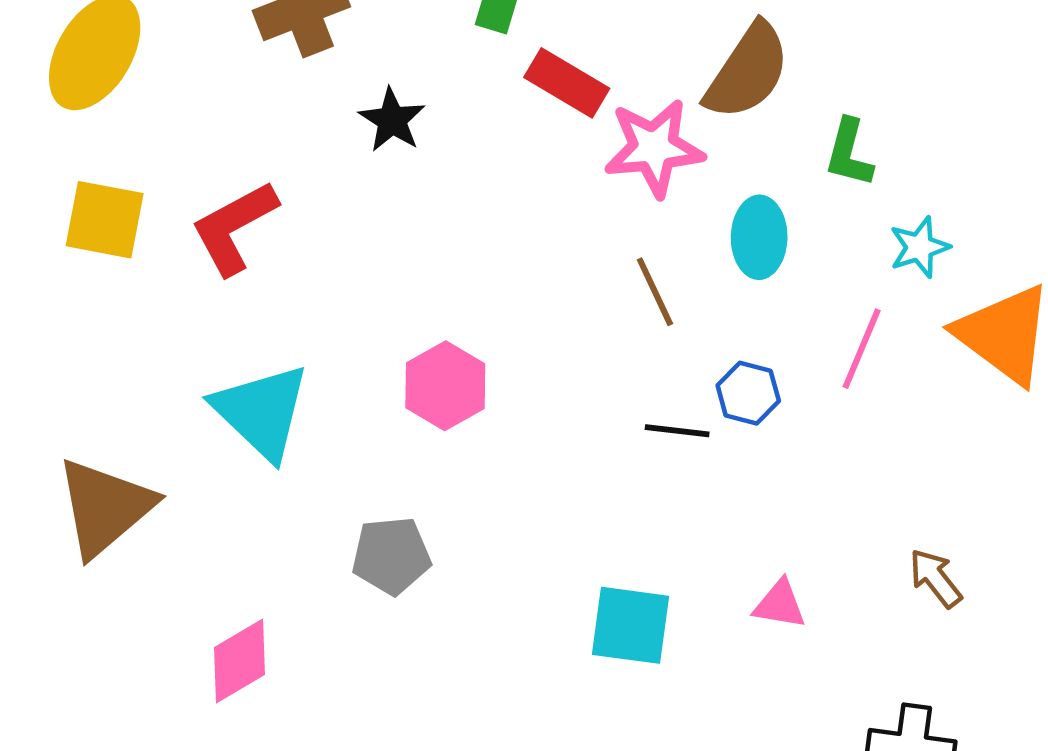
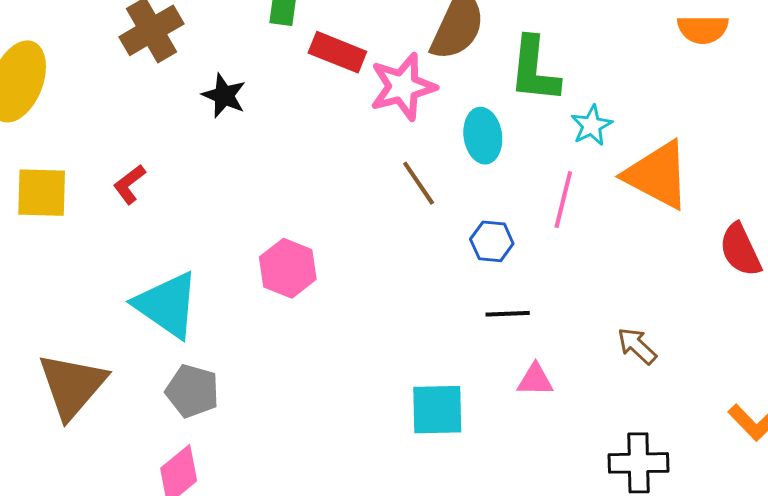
green L-shape: (849, 153) -> (534, 70), size x1.5
red L-shape: (234, 227) -> (129, 184), size x0.6
black line: (677, 431) -> (508, 314), moved
gray pentagon: (391, 556) -> (192, 391), moved, turned 30

